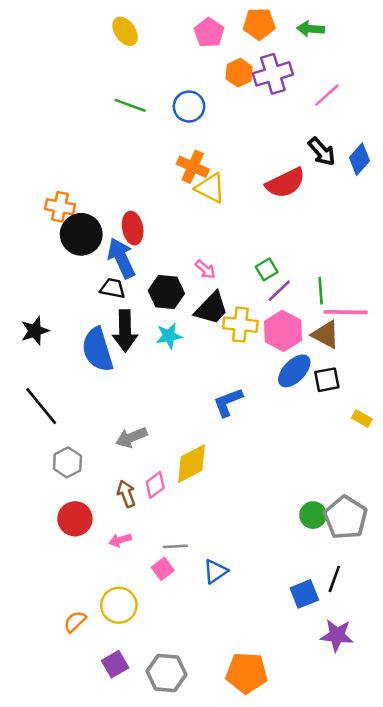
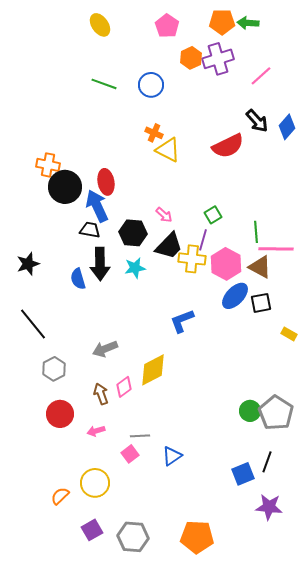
orange pentagon: (259, 24) -> (222, 22), moved
orange cross: (193, 167) -> (154, 133), size x0.7
purple line: (279, 291) -> (203, 240), moved, turned -30
blue semicircle: (98, 350) -> (78, 279), size x0.6

